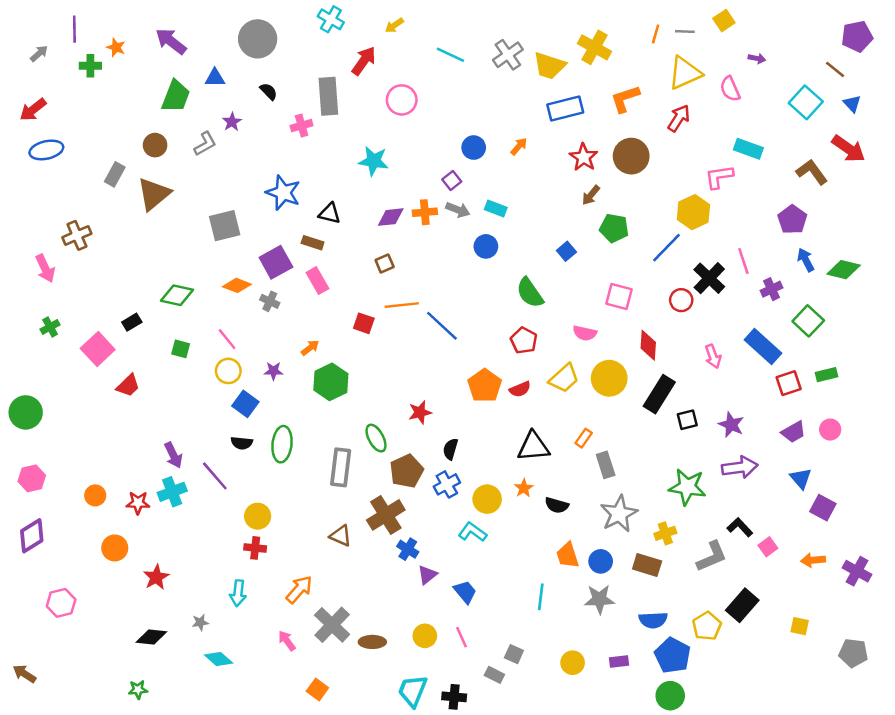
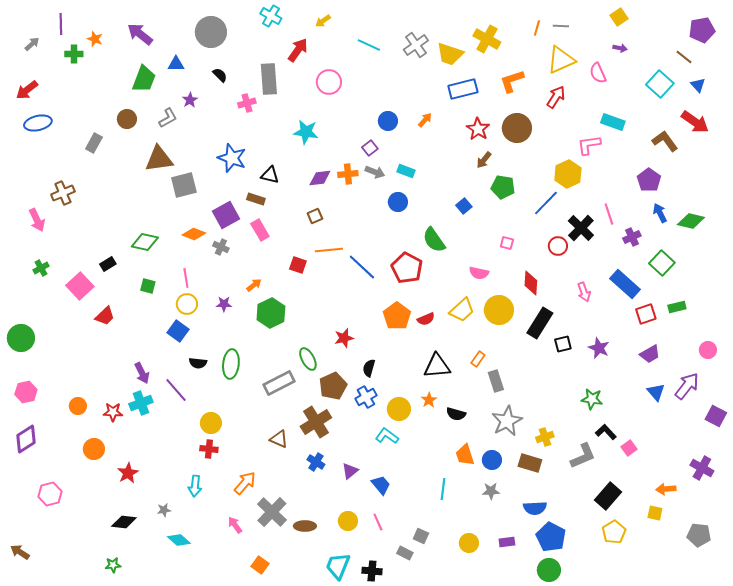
yellow square: (724, 21) -> (619, 17), moved
brown triangle: (154, 194) -> (159, 159), moved, turned 32
pink square: (619, 296) -> (507, 243), size x0.6
pink line: (227, 339) -> (186, 278), turned 30
red pentagon: (524, 340) -> (407, 268), moved, size x1.4
blue square: (245, 404) -> (178, 331), moved
pink circle: (830, 430) -> (708, 350), moved
gray rectangle: (341, 467) -> (279, 383), turned 56
purple arrow: (740, 467) -> (687, 386), moved, turned -44
green star: (687, 487) -> (592, 399), moved, size x0.7
purple square: (823, 508) -> (716, 416), moved
blue cross: (408, 549) -> (316, 462), moved
orange arrow: (813, 560) -> (666, 489), moved
gray star: (599, 599) -> (491, 491), size x0.7
yellow pentagon: (707, 626) -> (614, 532), moved

